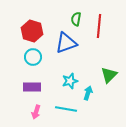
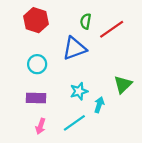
red line: (99, 26) -> (112, 29), turned 50
red hexagon: (32, 31) -> (36, 20), moved
cyan line: (66, 109) -> (74, 123), turned -45

